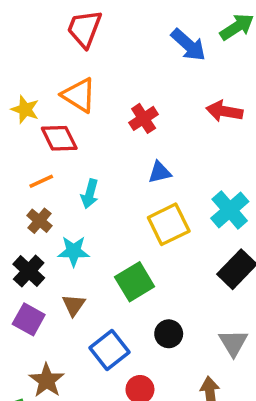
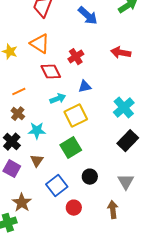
blue arrow: (188, 45) -> (88, 16), moved
red diamond: (59, 138) -> (51, 72), moved
cyan arrow: (90, 194) -> (58, 99), moved, turned -126
yellow square: (169, 224) -> (76, 116), moved

